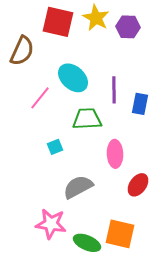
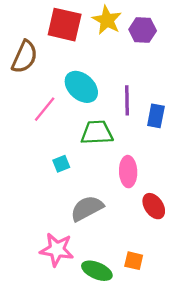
red ellipse: (138, 185) -> (154, 206), turned -70
orange square: (120, 234) -> (134, 261), size x0.6

